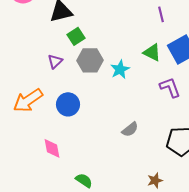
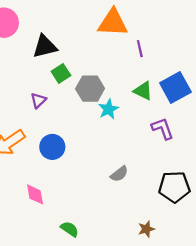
purple line: (161, 14) -> (140, 49), moved
gray hexagon: (90, 60) -> (90, 89), moved

